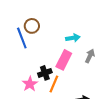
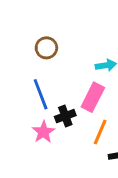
blue line: (22, 38) -> (41, 94), moved
orange line: (54, 84) -> (100, 132), moved

